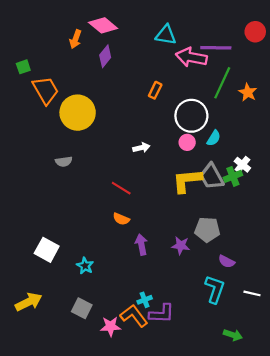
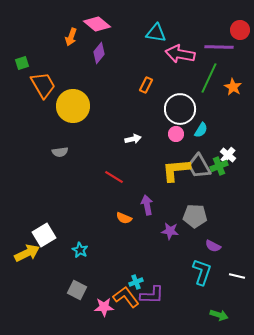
purple line: (216, 48) -> (219, 47), moved
orange semicircle: (121, 219) -> (124, 218), moved
purple arrow: (141, 244) -> (147, 205), moved
white square: (47, 250) -> (44, 235), turned 30
yellow arrow: (29, 302) -> (27, 253), moved

